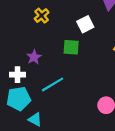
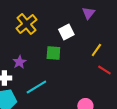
yellow cross: (42, 16) -> (26, 24), size x1.5

